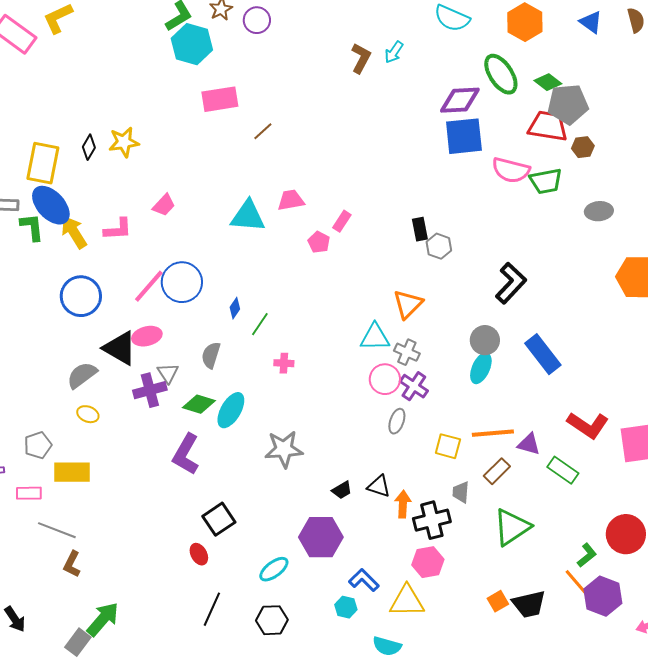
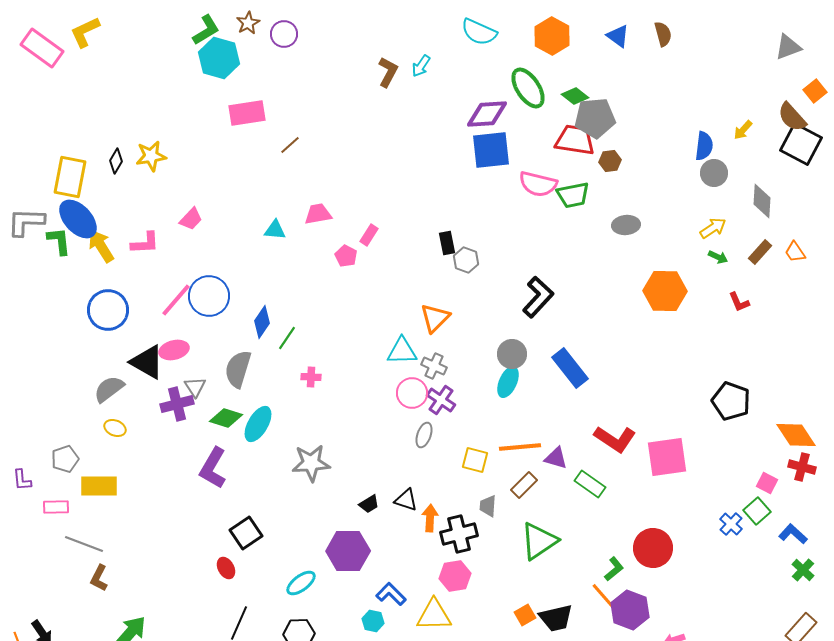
cyan triangle: (248, 216) -> (275, 230), size x0.6
blue diamond: (235, 308) -> (262, 322), size x1.5
gray semicircle: (211, 355) -> (238, 369), size x1.4

